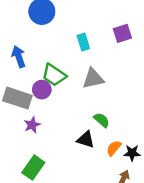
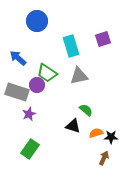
cyan rectangle: (83, 42) -> (71, 46), size x1.5
blue arrow: (19, 57) -> (18, 58), turned -30
orange semicircle: (114, 148) -> (96, 133), turned 32

